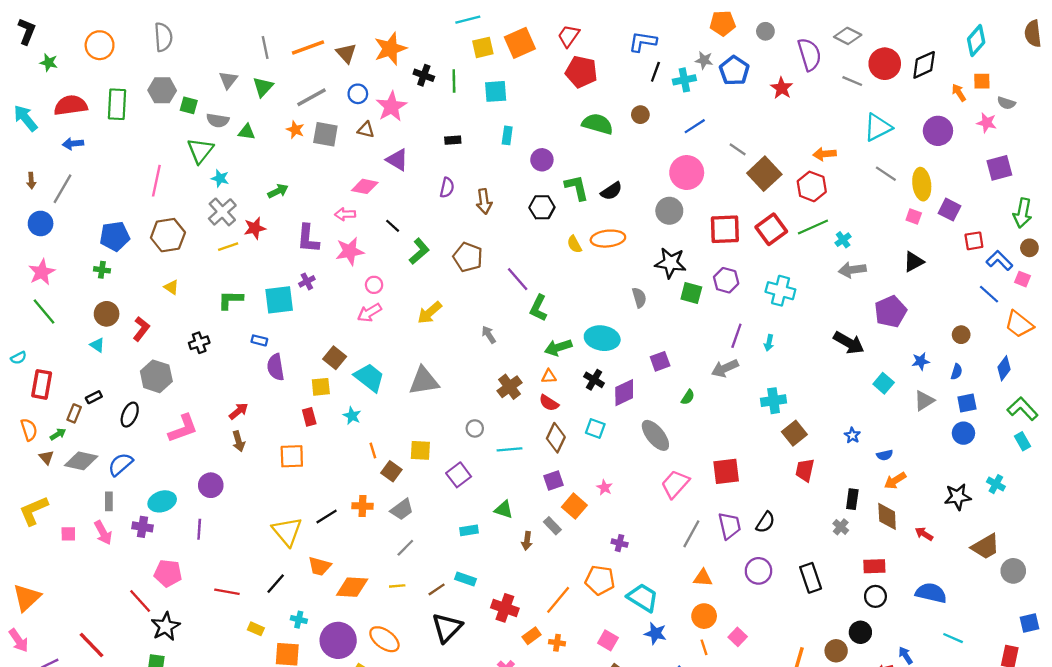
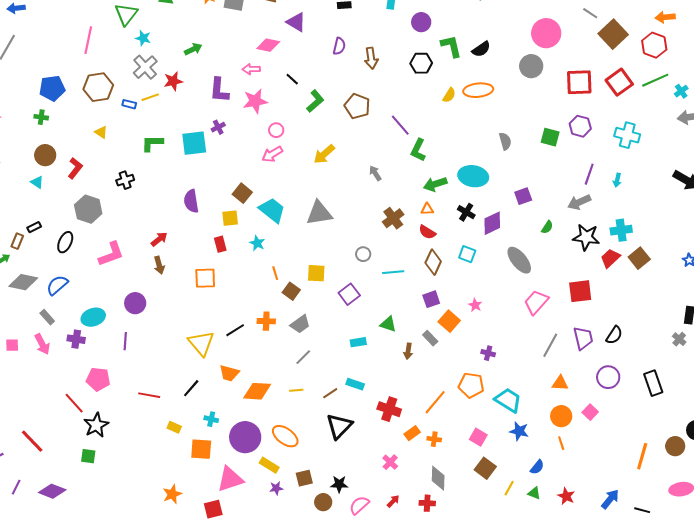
yellow semicircle: (574, 244) -> (449, 95), turned -119
black star: (670, 263) -> (586, 237), moved
blue rectangle: (259, 340) -> (129, 104), moved
red trapezoid: (805, 470) -> (610, 258), moved, turned 35
gray rectangle: (109, 501) -> (47, 317), turned -42
pink square: (738, 637) -> (590, 412), moved

